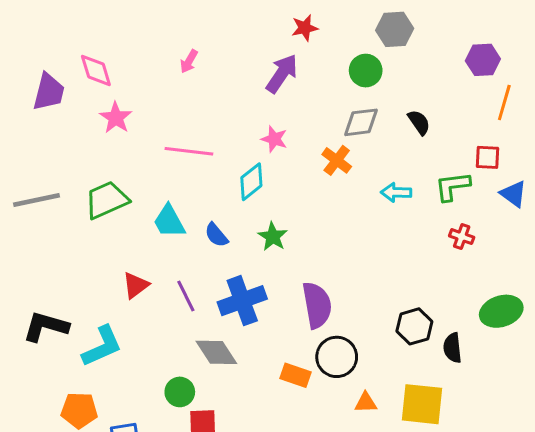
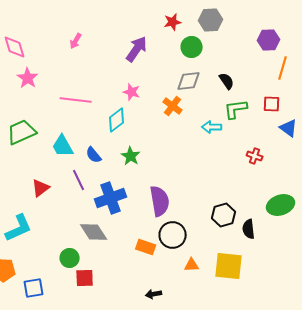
red star: (305, 28) -> (173, 22), moved
green L-shape: (452, 186) -> (236, 109), moved
purple line: (186, 296) -> (79, 180), moved

